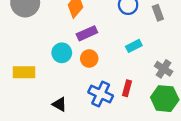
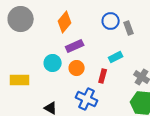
gray rectangle: (158, 13) -> (129, 28), moved
red rectangle: (127, 88) -> (103, 76), moved

